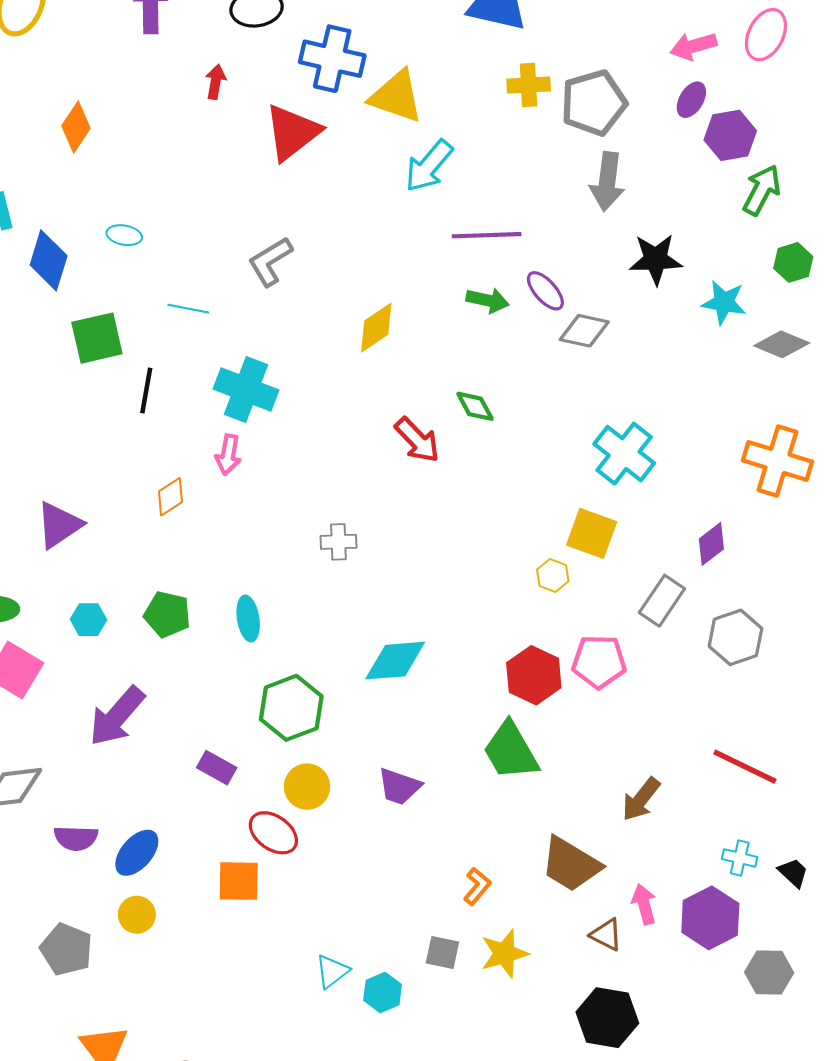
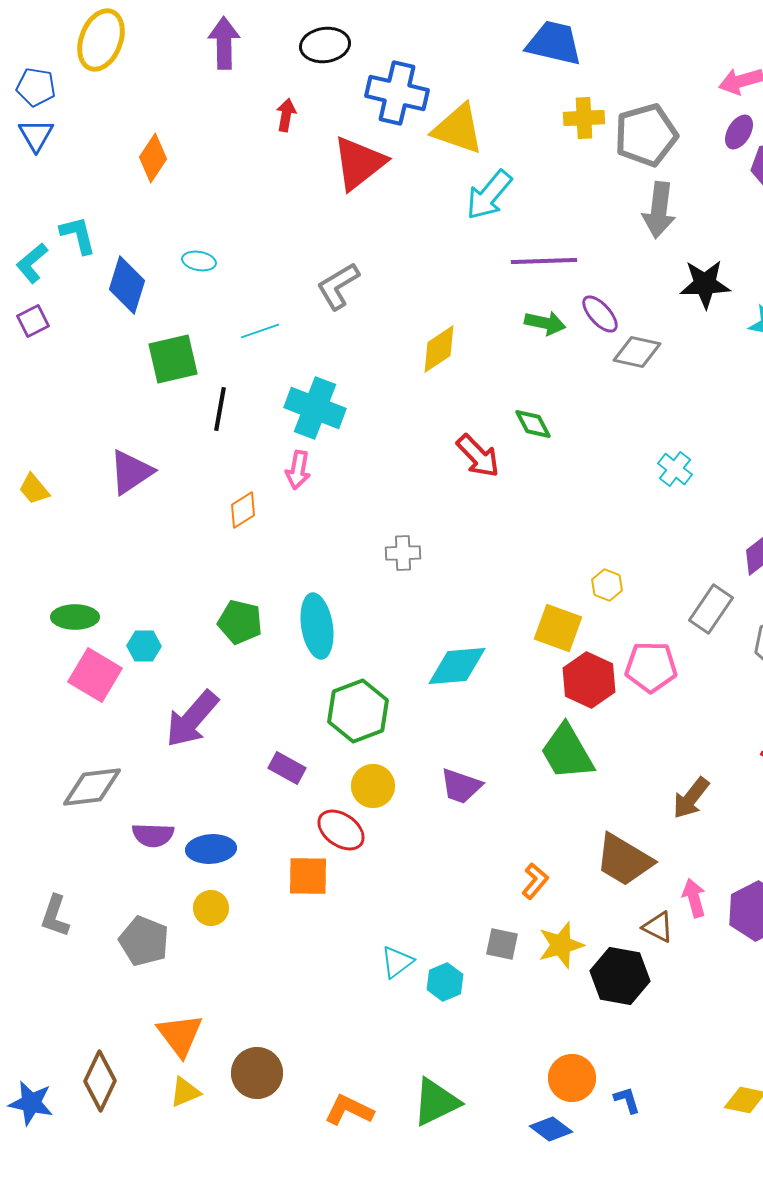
cyan line: (188, 309) -> (260, 331), turned -30
cyan cross: (624, 454) -> (675, 469), size x0.6
purple triangle: (59, 525) -> (131, 472), moved
yellow square: (592, 533) -> (558, 628), moved
cyan ellipse: (248, 619) -> (317, 626), size x1.5
cyan hexagon: (88, 620) -> (144, 646), moved
blue ellipse: (137, 853) -> (211, 849), turned 45
black hexagon: (607, 1018) -> (620, 976), moved

